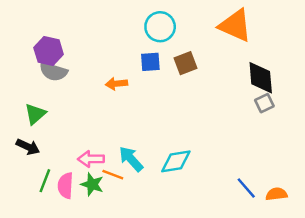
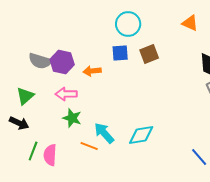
orange triangle: (235, 26) -> (190, 23), size x0.6
purple hexagon: (49, 51) -> (62, 62), moved
pink arrow: (91, 159) -> (66, 94), moved
green star: (92, 184) -> (72, 118), moved

